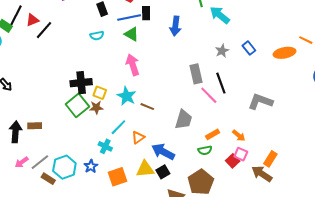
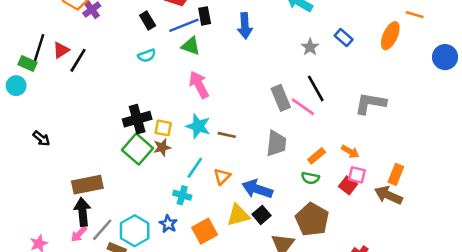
orange ellipse: (285, 53) -> (390, 36), turned -45
gray rectangle: (196, 74) -> (281, 98), moved
brown rectangle: (35, 126) -> (87, 185), size x1.6
black arrow: (15, 132) -> (83, 212), moved
green semicircle: (205, 150) -> (310, 178), turned 32

